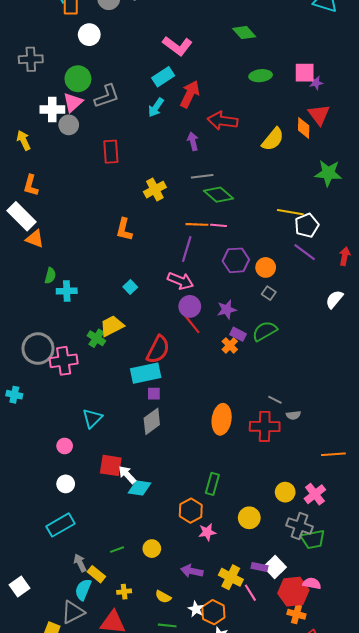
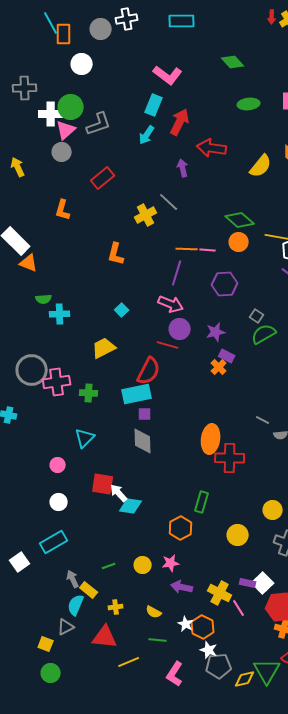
cyan rectangle: (163, 77) -> (154, 105), turned -35
white cross: (52, 110) -> (51, 114), moved
red rectangle: (111, 152) -> (103, 178), turned 55
gray line: (202, 176) -> (169, 202), moved, turned 50
orange L-shape: (31, 185) -> (63, 210), moved
green diamond: (218, 195) -> (240, 220), moved
orange circle: (266, 267) -> (239, 242), moved
green semicircle: (50, 276) -> (44, 299), turned 70
red line: (192, 324) -> (168, 345), moved, turned -35
green semicircle: (265, 331) -> (264, 334), moved
green cross: (96, 338) -> (89, 393), moved, turned -30
gray diamond: (152, 421) -> (143, 441), turned -56
red cross: (265, 426) -> (230, 458), moved
pink star: (207, 532) -> (171, 563), moved
white square: (19, 587) -> (20, 562), moved
gray triangle: (73, 612) -> (66, 627), size x0.7

